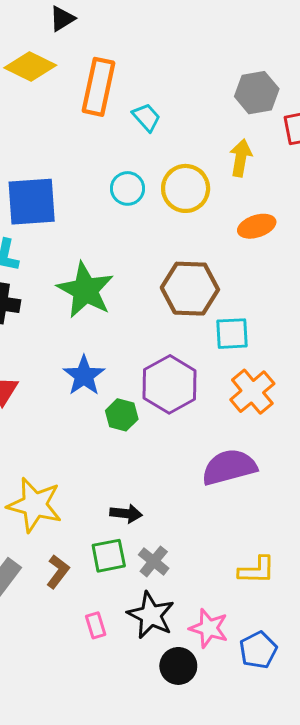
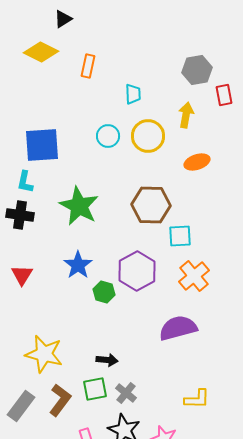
orange rectangle: (98, 87) -> (88, 66), size x0.6
cyan trapezoid: (146, 117) -> (133, 94), moved, turned 40
brown L-shape: (58, 572) -> (60, 400), size x1.4

